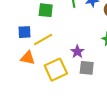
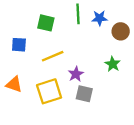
yellow line: (43, 39) -> (53, 56), moved
orange triangle: (28, 58) -> (14, 84), moved

